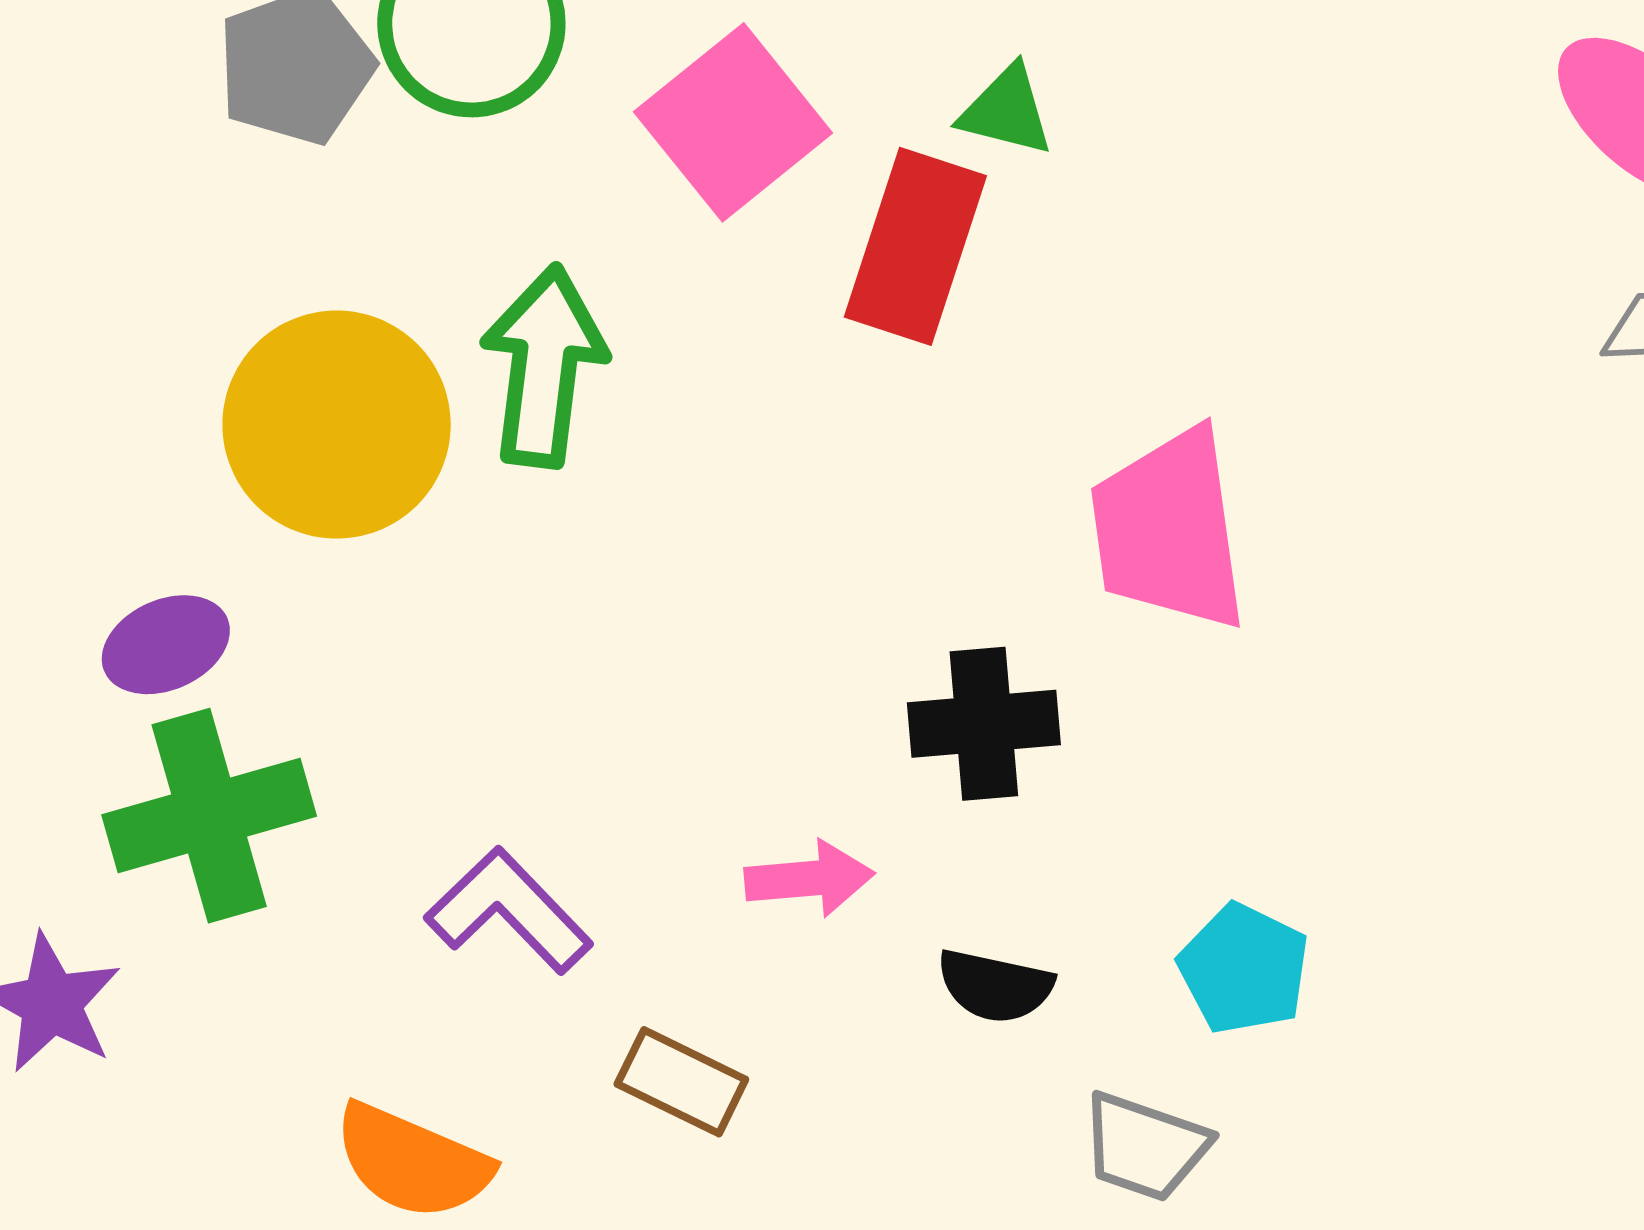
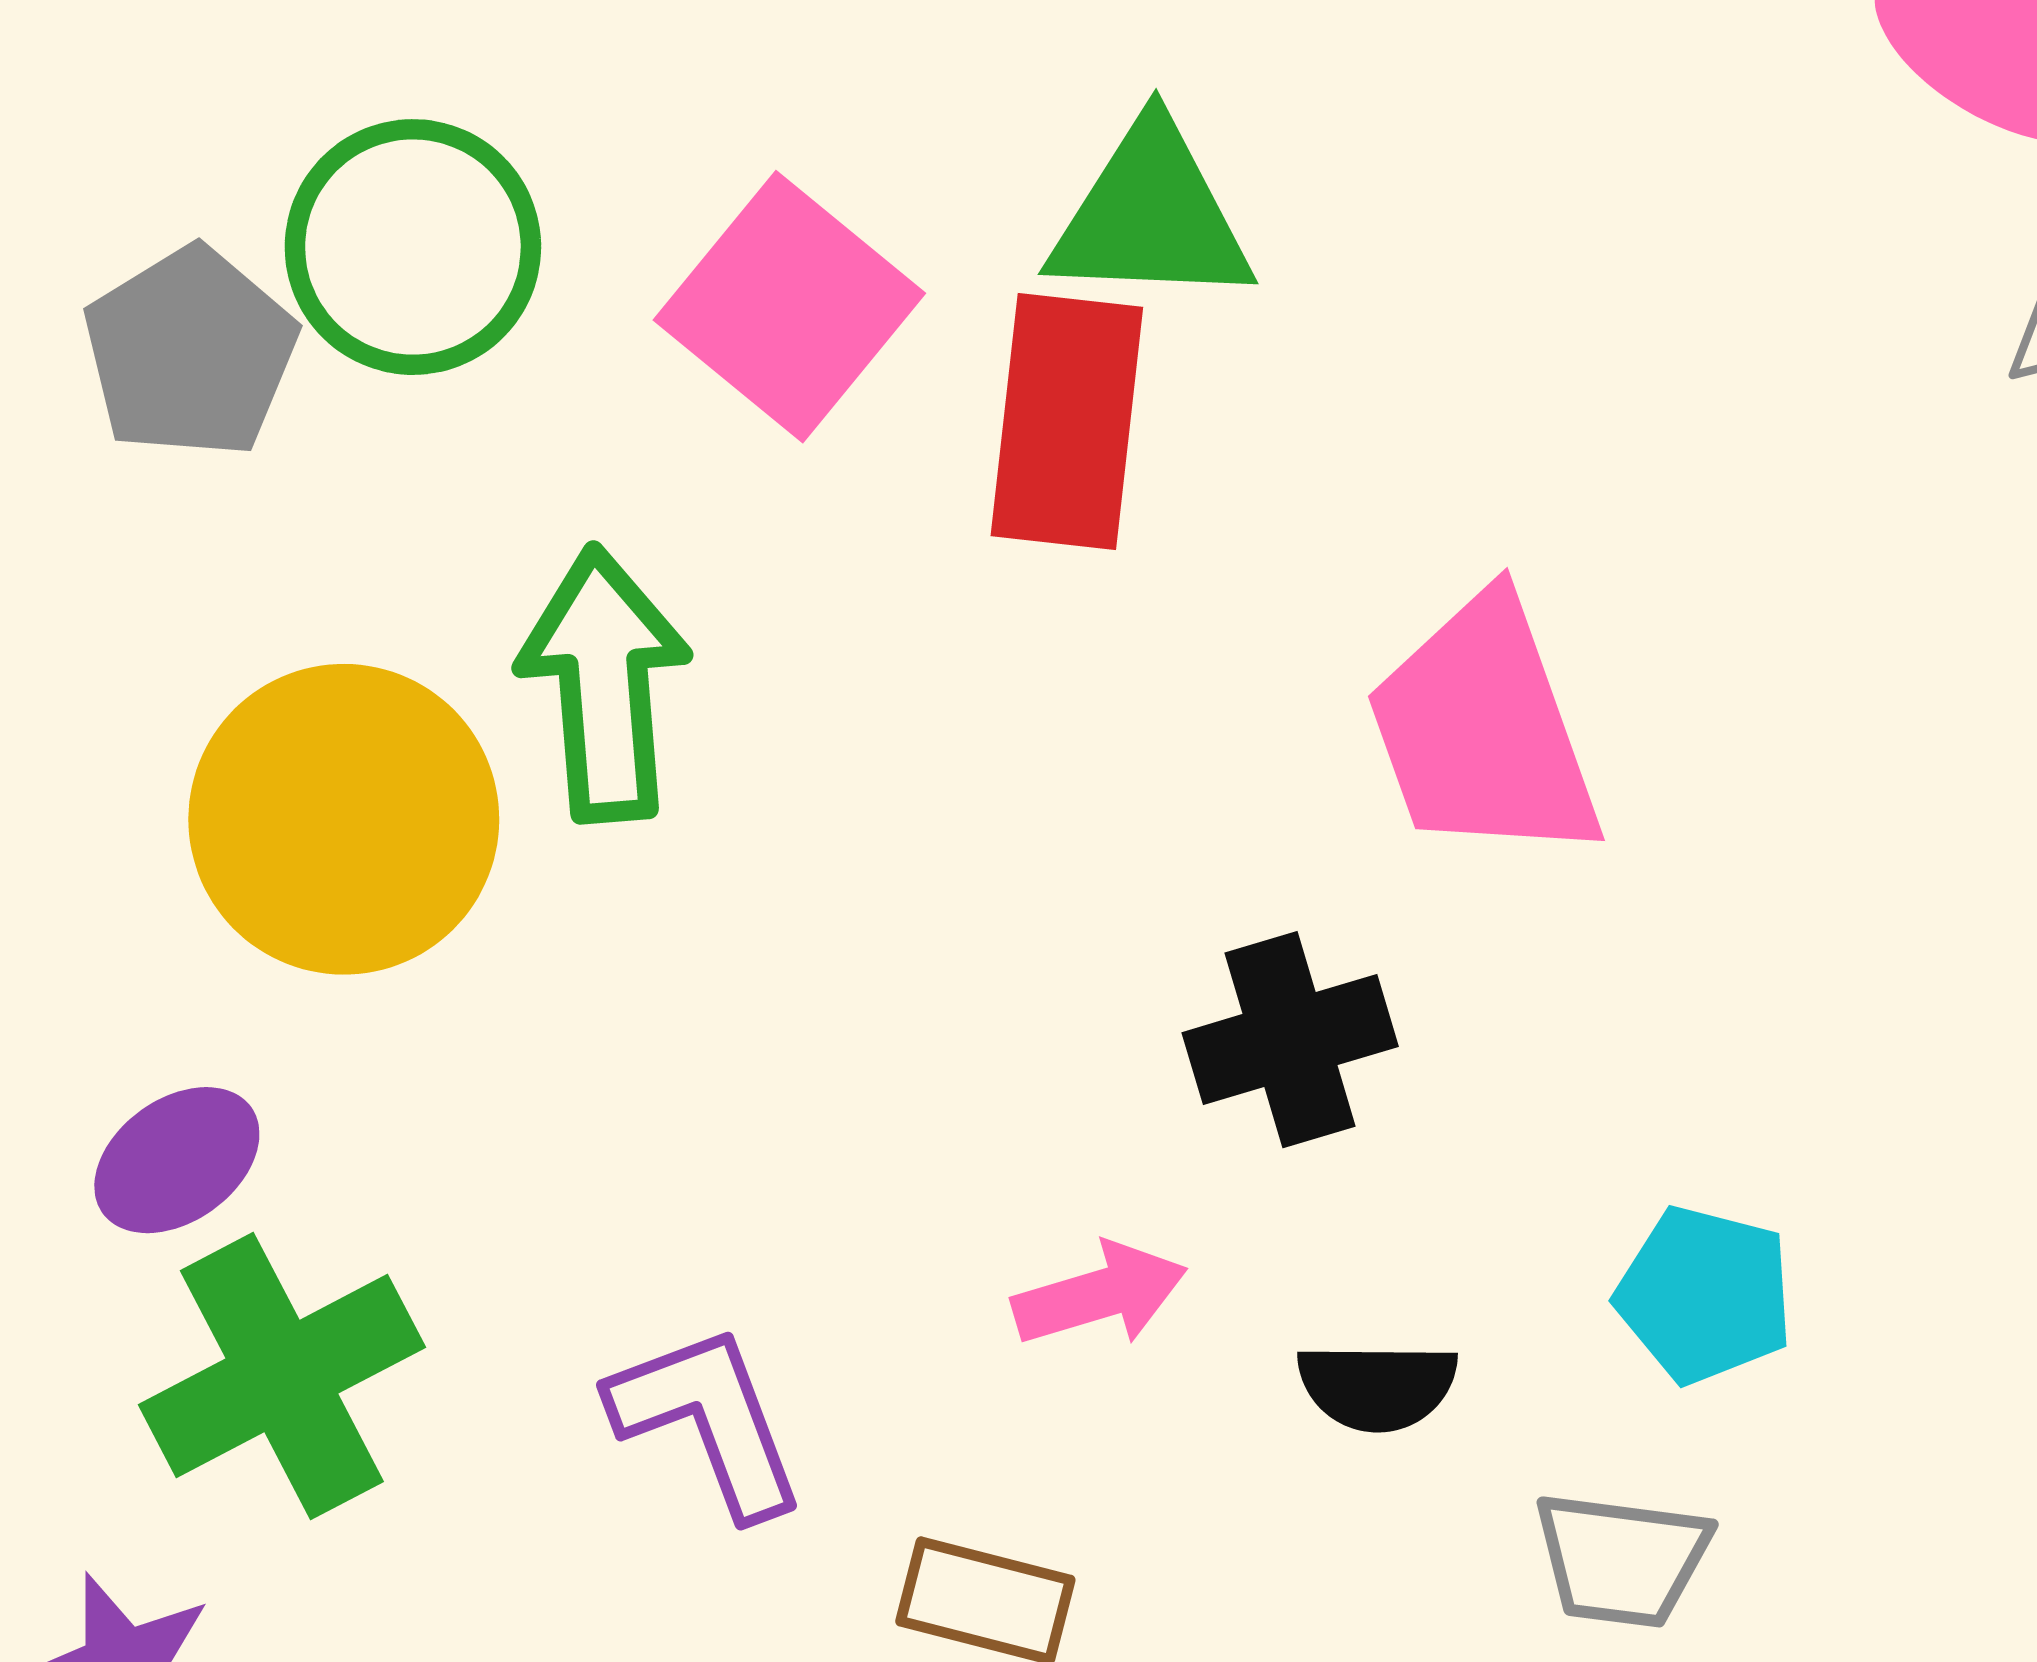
green triangle: (1006, 111) -> (1151, 216), size x1.6
purple L-shape: (509, 911) -> (708, 1420), turned 35

